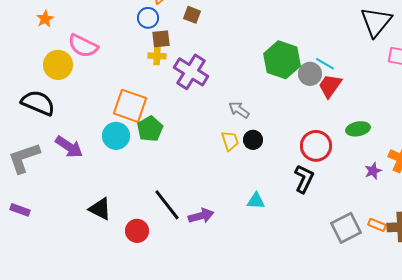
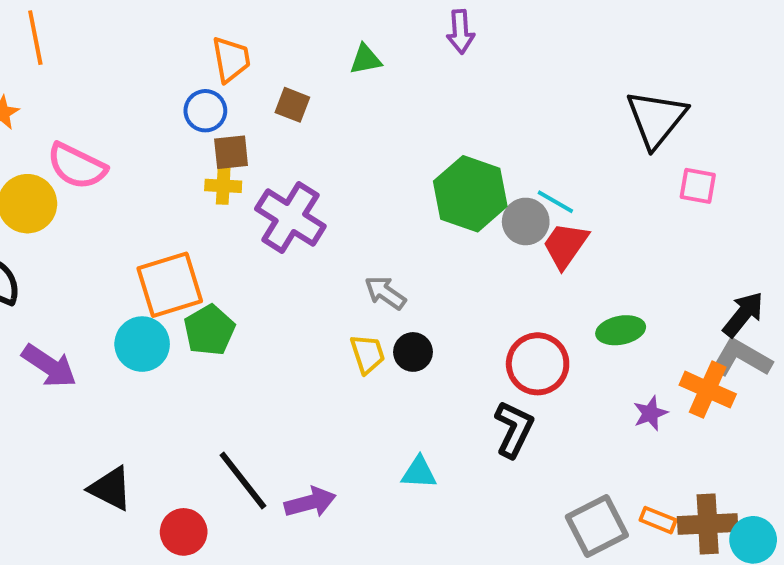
orange square: (130, 106) -> (170, 285), turned -36

